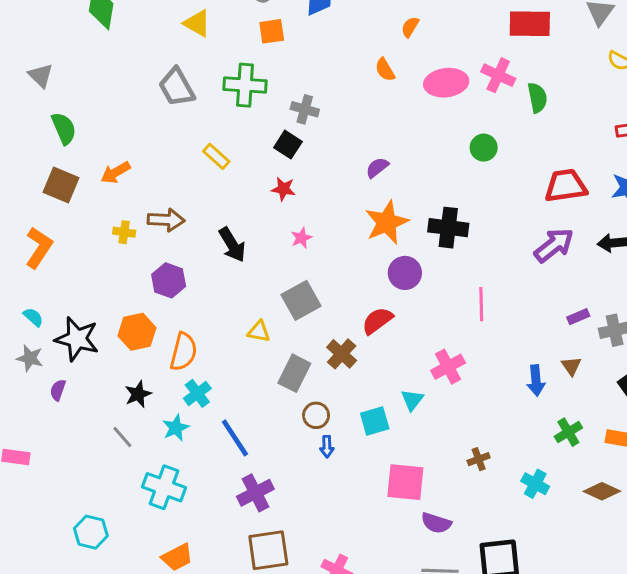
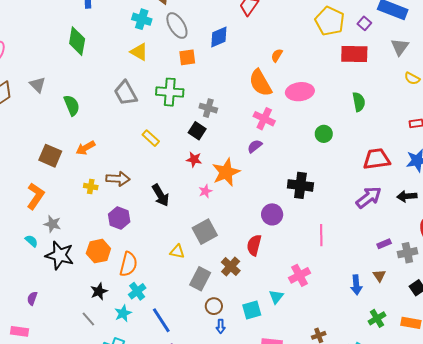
orange semicircle: (385, 70) -> (260, 83), size x1.8
pink cross: (498, 75) -> (264, 119), moved
green semicircle: (64, 128) -> (72, 105), moved
orange star: (387, 222) -> (226, 172), moved
red semicircle: (377, 321) -> (254, 245), turned -40
gray star: (30, 358) -> (52, 224), moved
purple semicircle: (58, 390) -> (32, 298), moved

